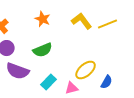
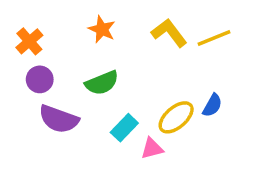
cyan rectangle: (49, 82) -> (124, 128), moved
blue semicircle: (107, 82) -> (212, 105), moved

